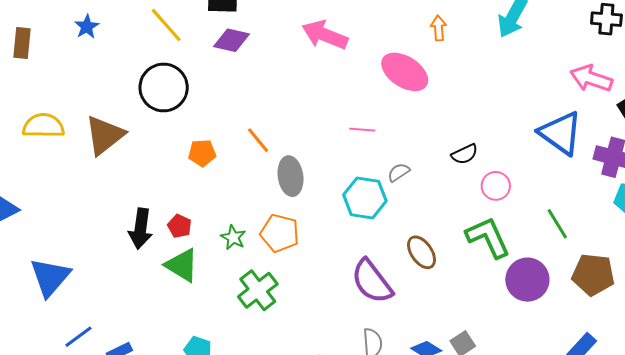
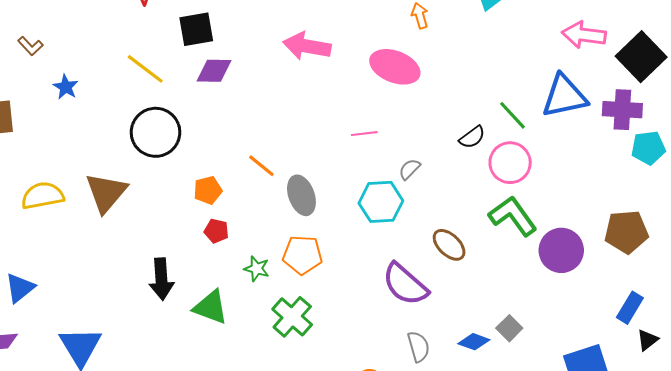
blue triangle: (561, 133) -> (564, 96), turned -36
pink circle: (496, 186) -> (510, 163), size x1.4
green line: (557, 224) -> (513, 115), moved
red pentagon: (179, 226) -> (216, 231), moved

